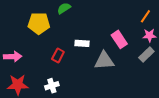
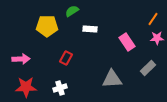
white rectangle: (82, 43) -> (90, 29), moved
gray rectangle: (146, 55) -> (148, 68), moved
gray triangle: (104, 61) -> (112, 79), moved

